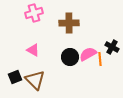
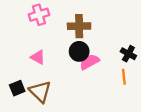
pink semicircle: (88, 54) -> (89, 62), moved
black circle: (70, 57) -> (79, 51), moved
orange line: (100, 59) -> (124, 77), moved

